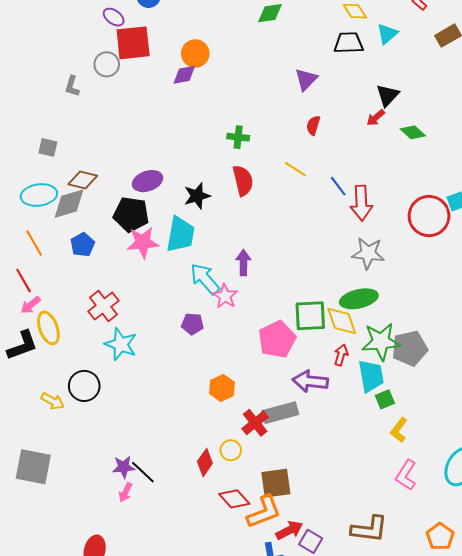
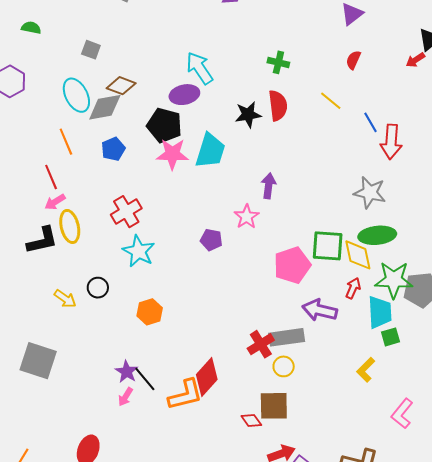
cyan ellipse: (39, 195) -> (76, 95), turned 64
black star: (197, 196) -> (248, 115), moved
gray star: (368, 253) -> (370, 193), moved
cyan arrow: (205, 279) -> (200, 68), moved
black circle: (84, 386) -> (98, 288), size x0.7
orange hexagon: (222, 388) -> (150, 312), moved
yellow L-shape: (399, 430) -> (366, 370), moved
yellow circle: (231, 450) -> (284, 366), moved
red diamond: (205, 462) -> (207, 377), size x1.4
purple star: (124, 467) -> (127, 372), turned 30
red diamond: (234, 499) -> (251, 421), moved, size x0.7
orange L-shape: (264, 512) -> (185, 395), moved

